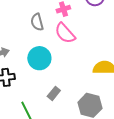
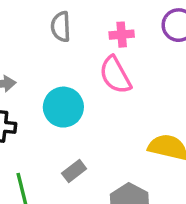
gray semicircle: (37, 22) -> (61, 27), moved

